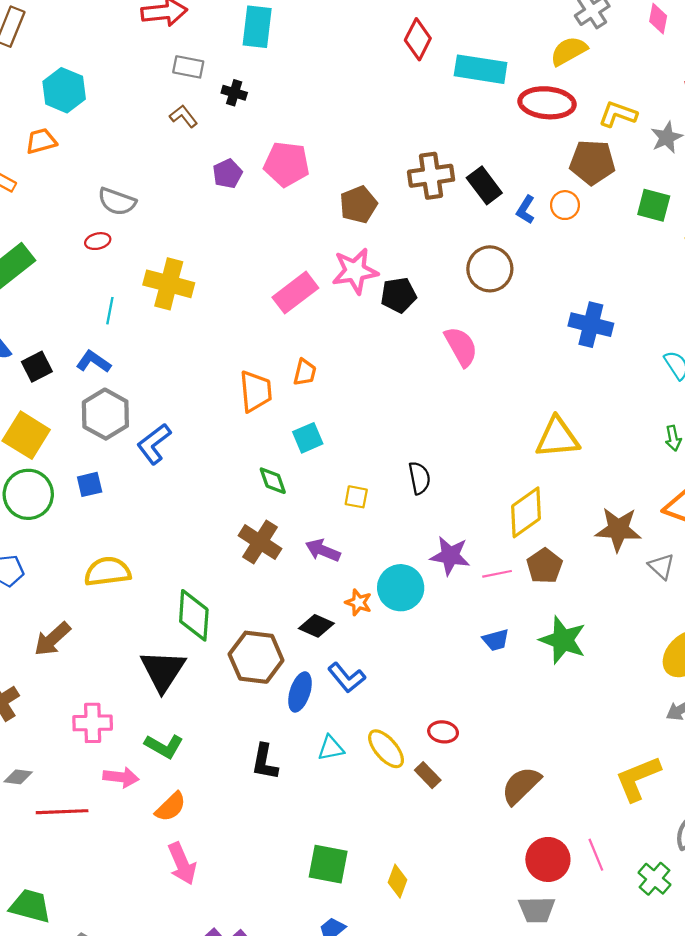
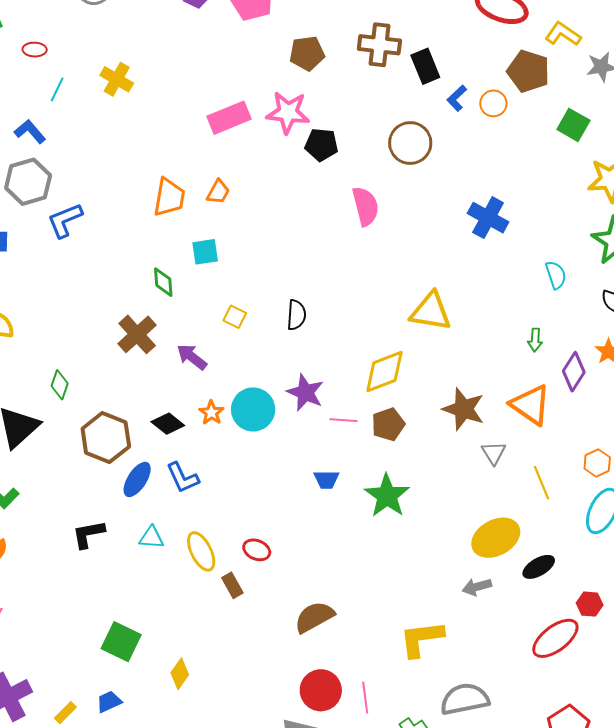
red ellipse: (98, 241) -> (35, 50), moved
yellow cross: (169, 284) -> (117, 79), size x0.7
green diamond: (194, 615) -> (60, 385), size x0.6
black L-shape: (265, 762) -> (88, 534), turned 54

